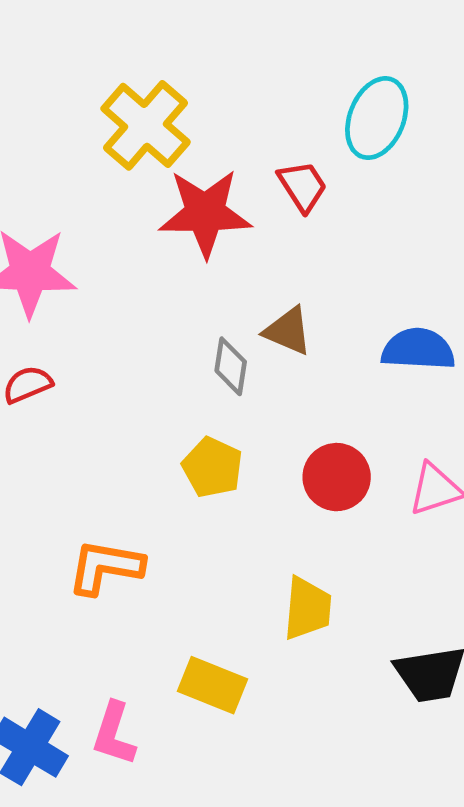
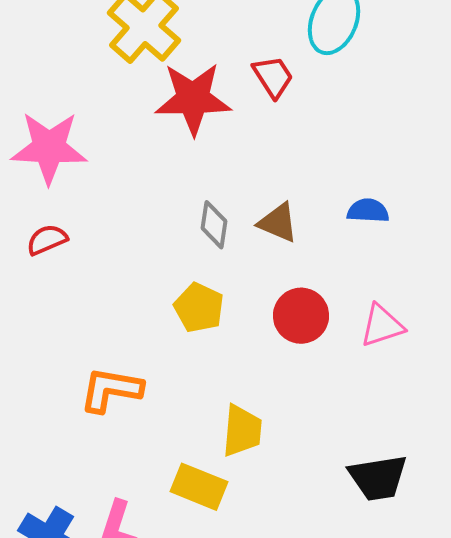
brown triangle: (288, 331) -> (278, 223), moved
blue semicircle: (418, 349) -> (368, 211), size x0.7
yellow trapezoid: (307, 608) -> (242, 431), moved

